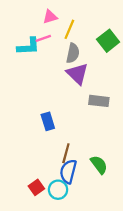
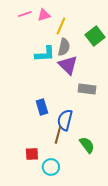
pink line: (43, 38) -> (25, 14), moved
cyan L-shape: (28, 46) -> (45, 54), moved
blue semicircle: (68, 171) -> (65, 120), moved
red square: (36, 187) -> (32, 154), moved, turned 32

